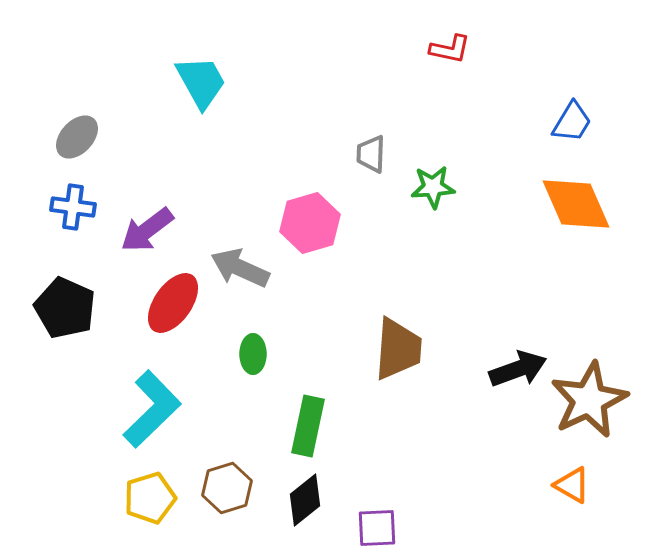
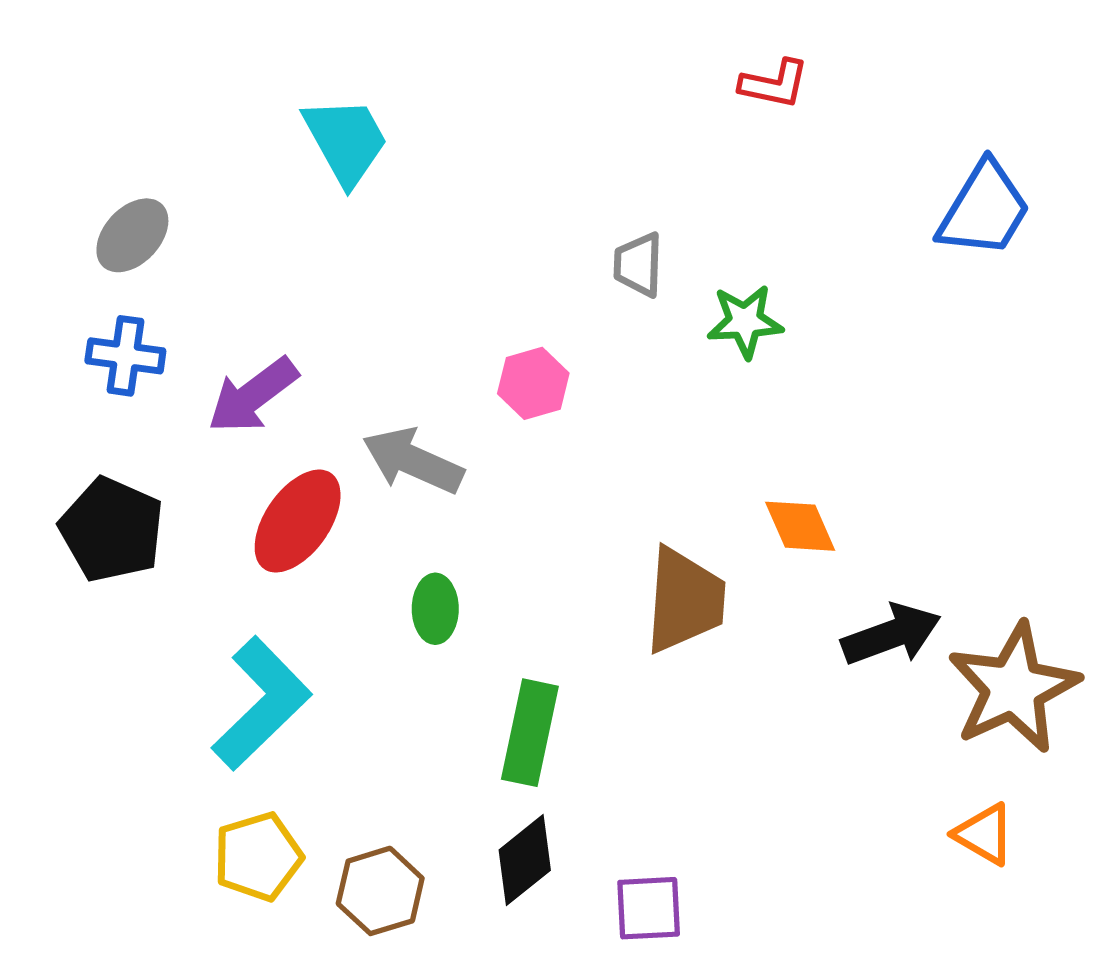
blue trapezoid: (572, 122) -> (984, 210), size x1.4
orange diamond: (576, 204) -> (800, 526), moved, size x0.6
pink hexagon: (310, 223) -> (533, 383), size x0.7
brown hexagon: (227, 488) -> (380, 891), moved

